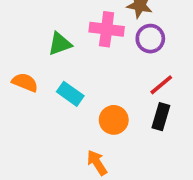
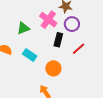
pink cross: (107, 29) -> (48, 20), turned 30
black rectangle: (161, 117) -> (58, 40), moved

